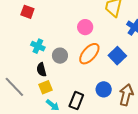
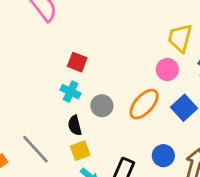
red square: (27, 12) -> (77, 62), moved
pink circle: (85, 27) -> (167, 69), moved

